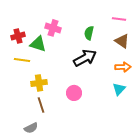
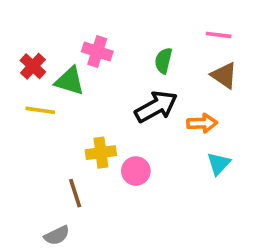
red cross: (18, 36) -> (33, 66), turned -32
orange arrow: (123, 67) -> (202, 123), moved
yellow cross: (39, 83) -> (101, 153), moved

